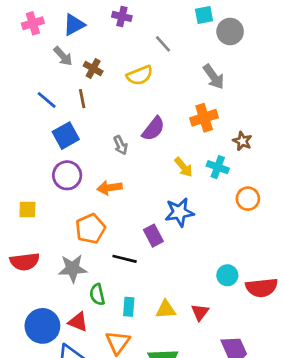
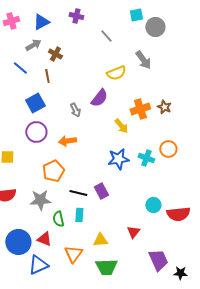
gray arrow: (63, 56) -> (33, 45), turned -77
yellow semicircle: (140, 75) -> (116, 73), moved
blue line: (47, 100) -> (20, 68), moved
orange cross: (204, 118) -> (140, 109), moved
cyan cross: (218, 167) -> (146, 158), moved
purple rectangle: (153, 236) -> (101, 191), moved
cyan rectangle: (129, 307) -> (79, 215), moved
yellow triangle: (166, 310) -> (100, 240), moved

